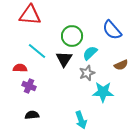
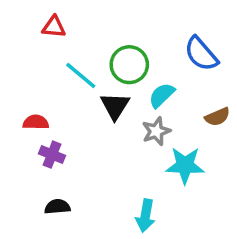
red triangle: (30, 15) -> (54, 27), size x0.6
cyan line: (37, 51) -> (81, 75), moved
cyan arrow: (81, 120) -> (145, 216), turned 30

